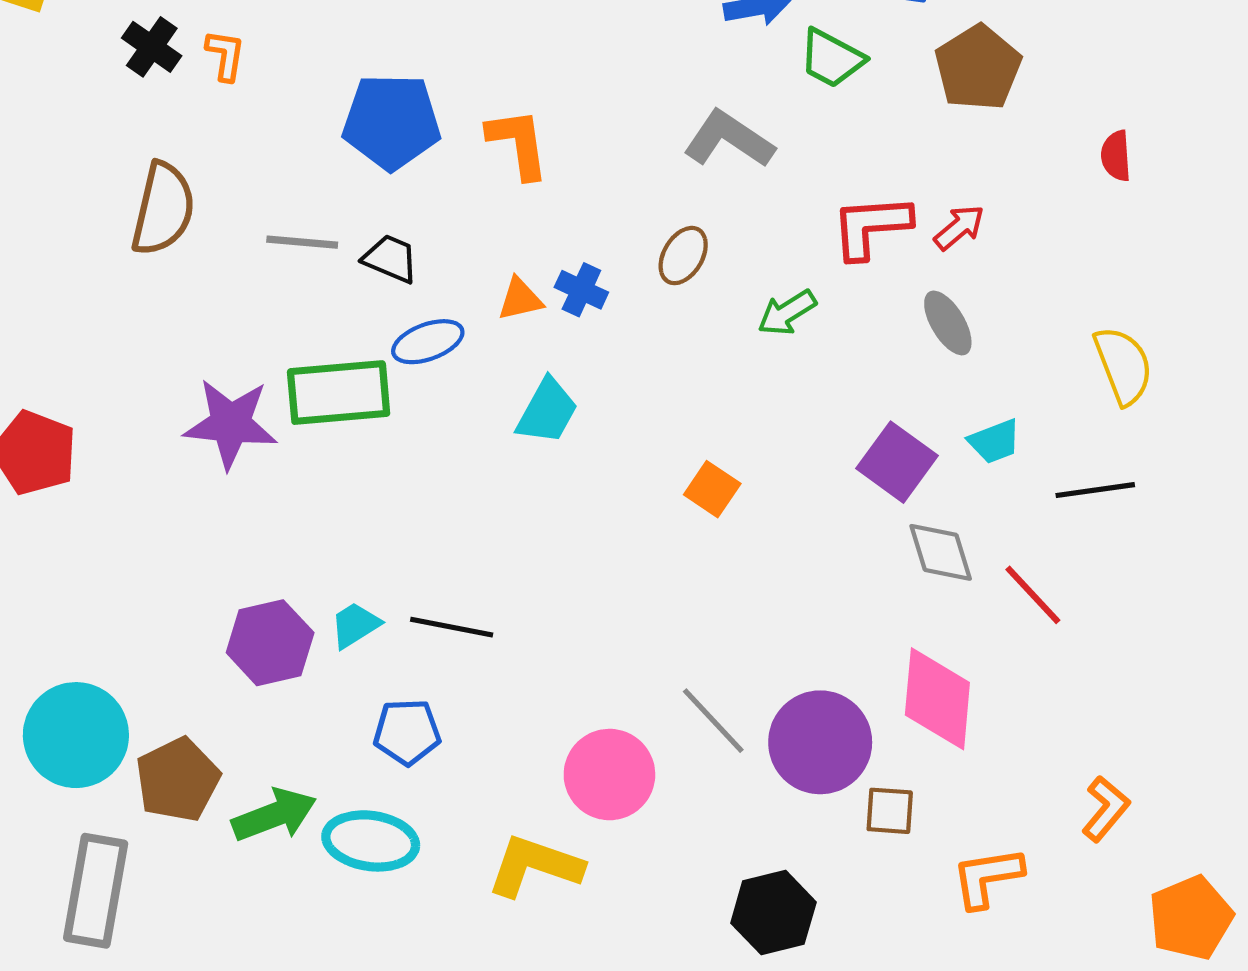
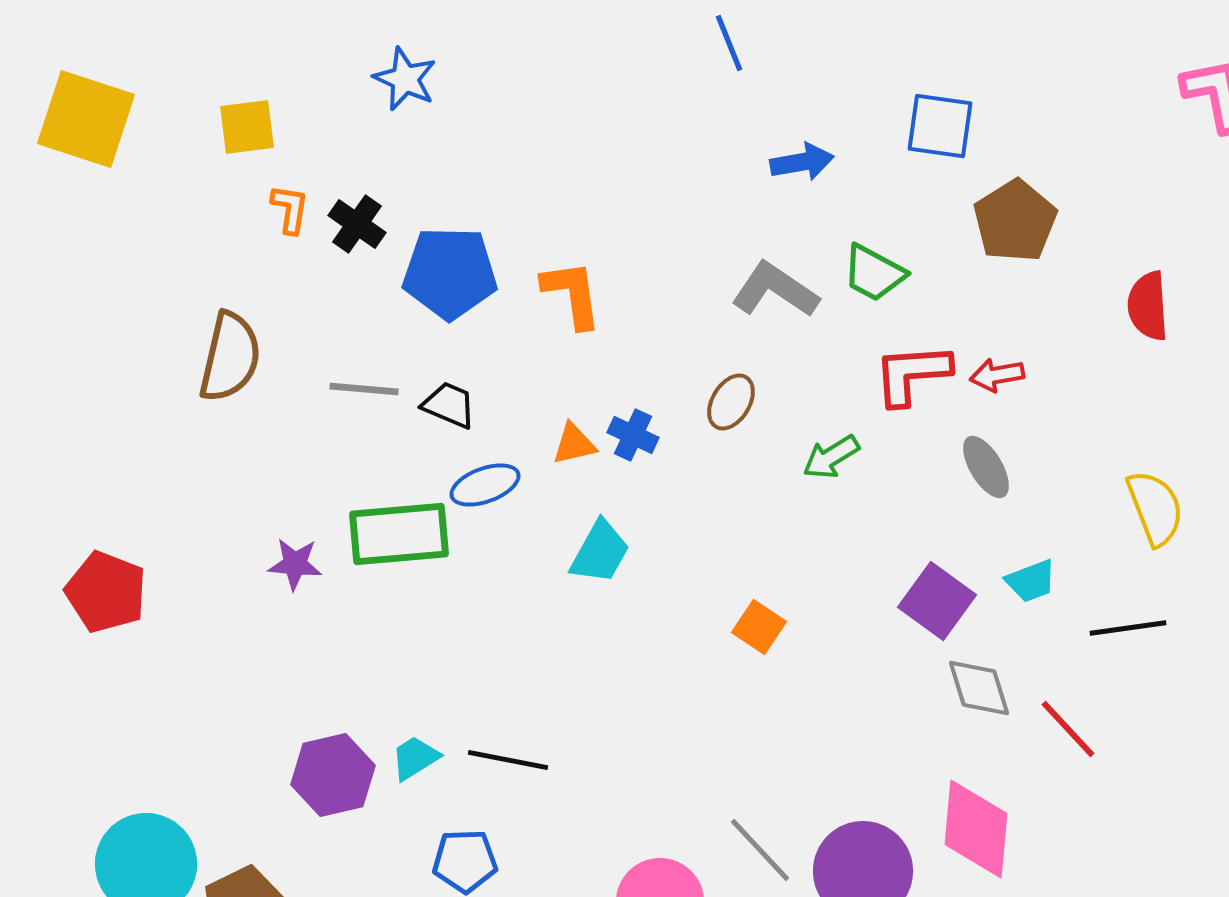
black cross: (152, 47) -> (357, 224), moved
green trapezoid: (832, 58) -> (874, 273), moved
red semicircle: (1116, 156) -> (1148, 306), size x1.4
red arrow: (959, 227) -> (997, 375), turned -150
purple star: (231, 424) -> (295, 564), size x0.6

